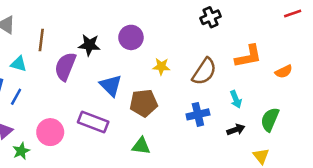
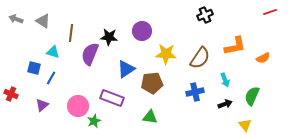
yellow star: (161, 66) -> (166, 54), size x1.5
blue triangle: (111, 85) -> (126, 69), turned 42
green star: (21, 151) -> (94, 121), moved

